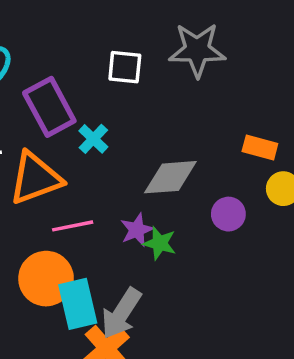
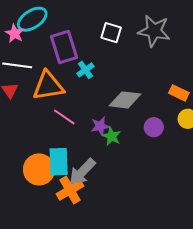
pink line: (73, 226) -> (64, 117), turned 35
orange circle: (46, 279) -> (39, 169), moved

